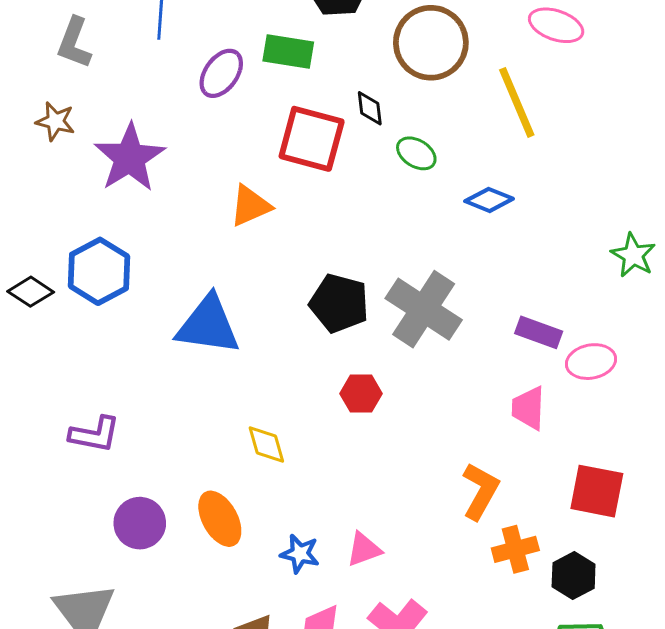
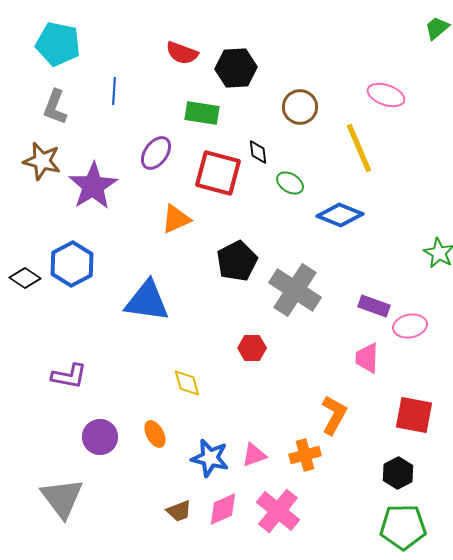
brown circle: (431, 43) -> (300, 107), size x0.7
purple ellipse: (221, 73) -> (156, 153), moved
brown star: (55, 121) -> (42, 161), size x1.4
blue diamond: (489, 200) -> (340, 215), size x1.4
black pentagon: (339, 303) -> (237, 261), moved, turned 30
orange ellipse: (220, 519) -> (155, 434), size x0.7
orange cross: (515, 549) -> (305, 455), moved
blue star: (300, 554) -> (210, 458), size x1.4

